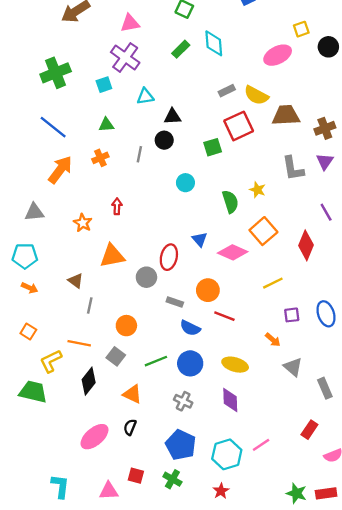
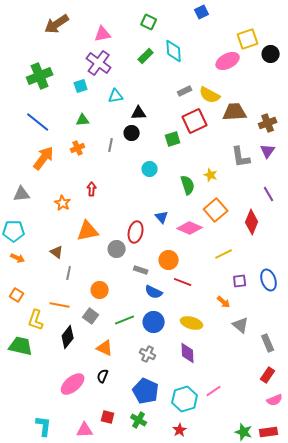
yellow square: (301, 29) -> (248, 39), size x1.5
yellow L-shape: (51, 361) -> (36, 320), turned -45
red rectangle: (309, 430) -> (268, 375), moved

